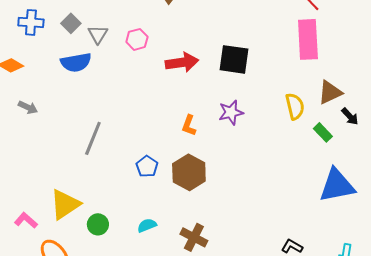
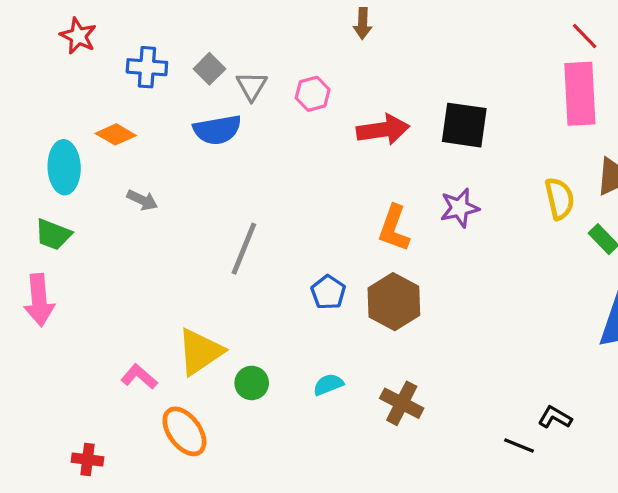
orange L-shape: (189, 125) -> (394, 228), size x1.4

